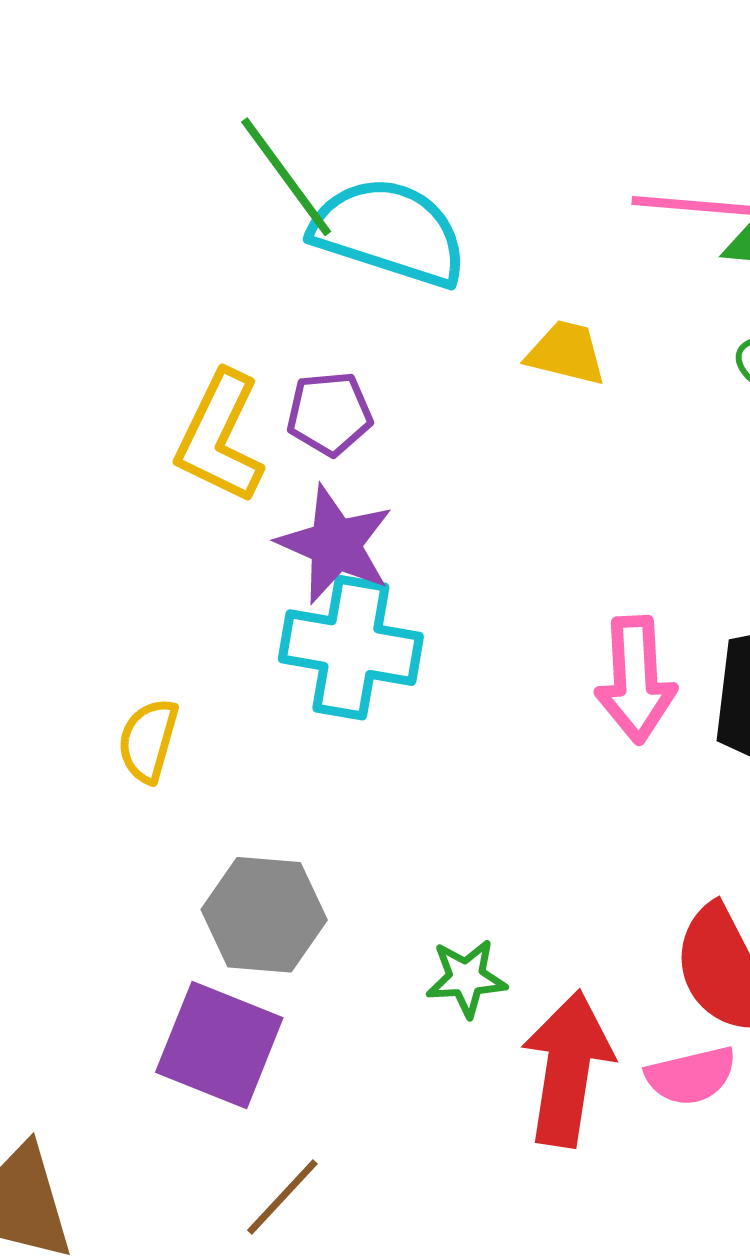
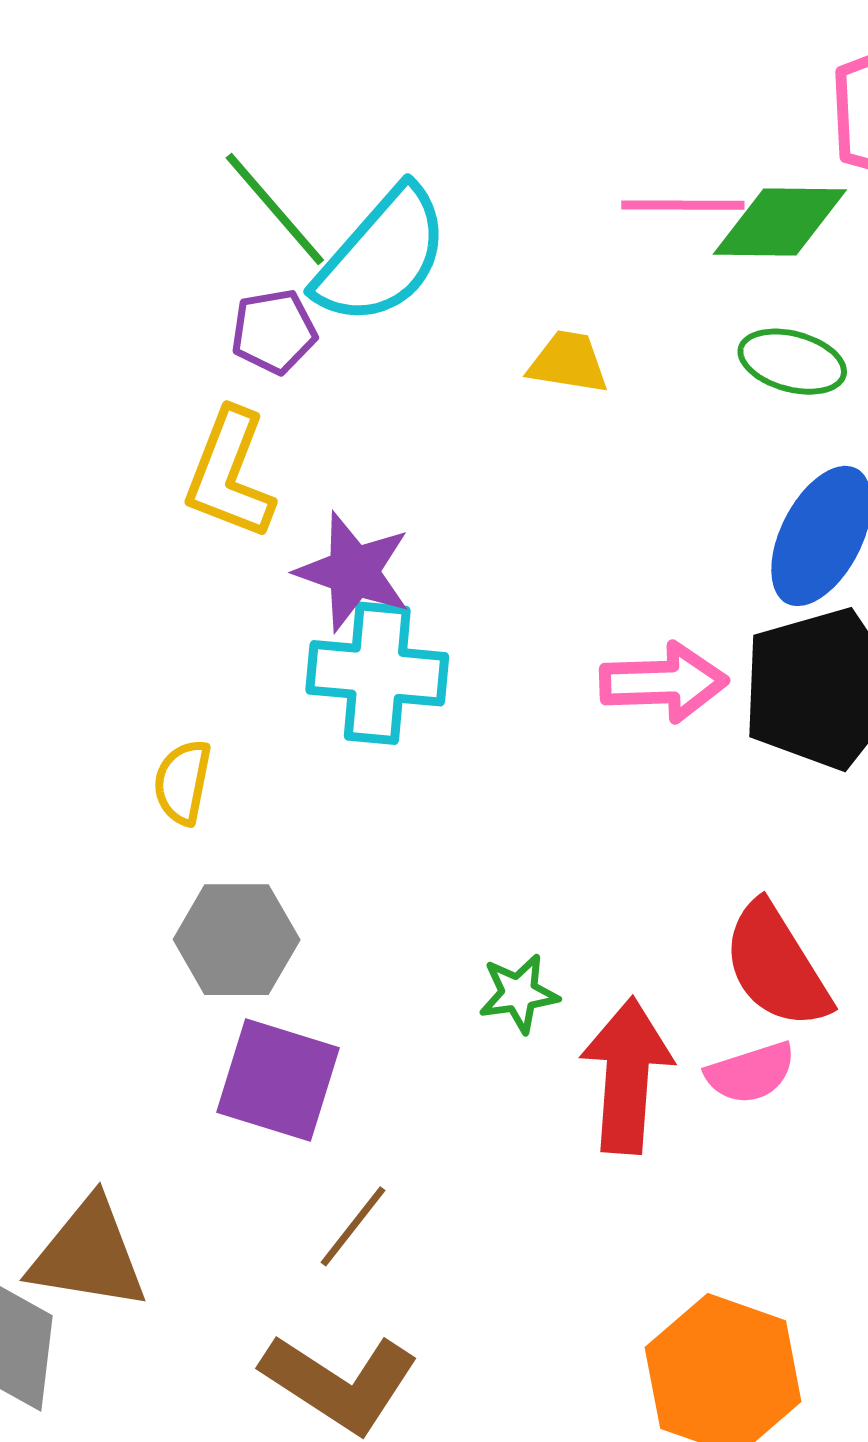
cyan semicircle: (389, 232) -> (382, 256), turned 118
purple pentagon: (329, 414) -> (274, 332), moved
pink arrow: (636, 680) -> (664, 682), turned -84
gray hexagon: (264, 915) -> (237, 940), moved

